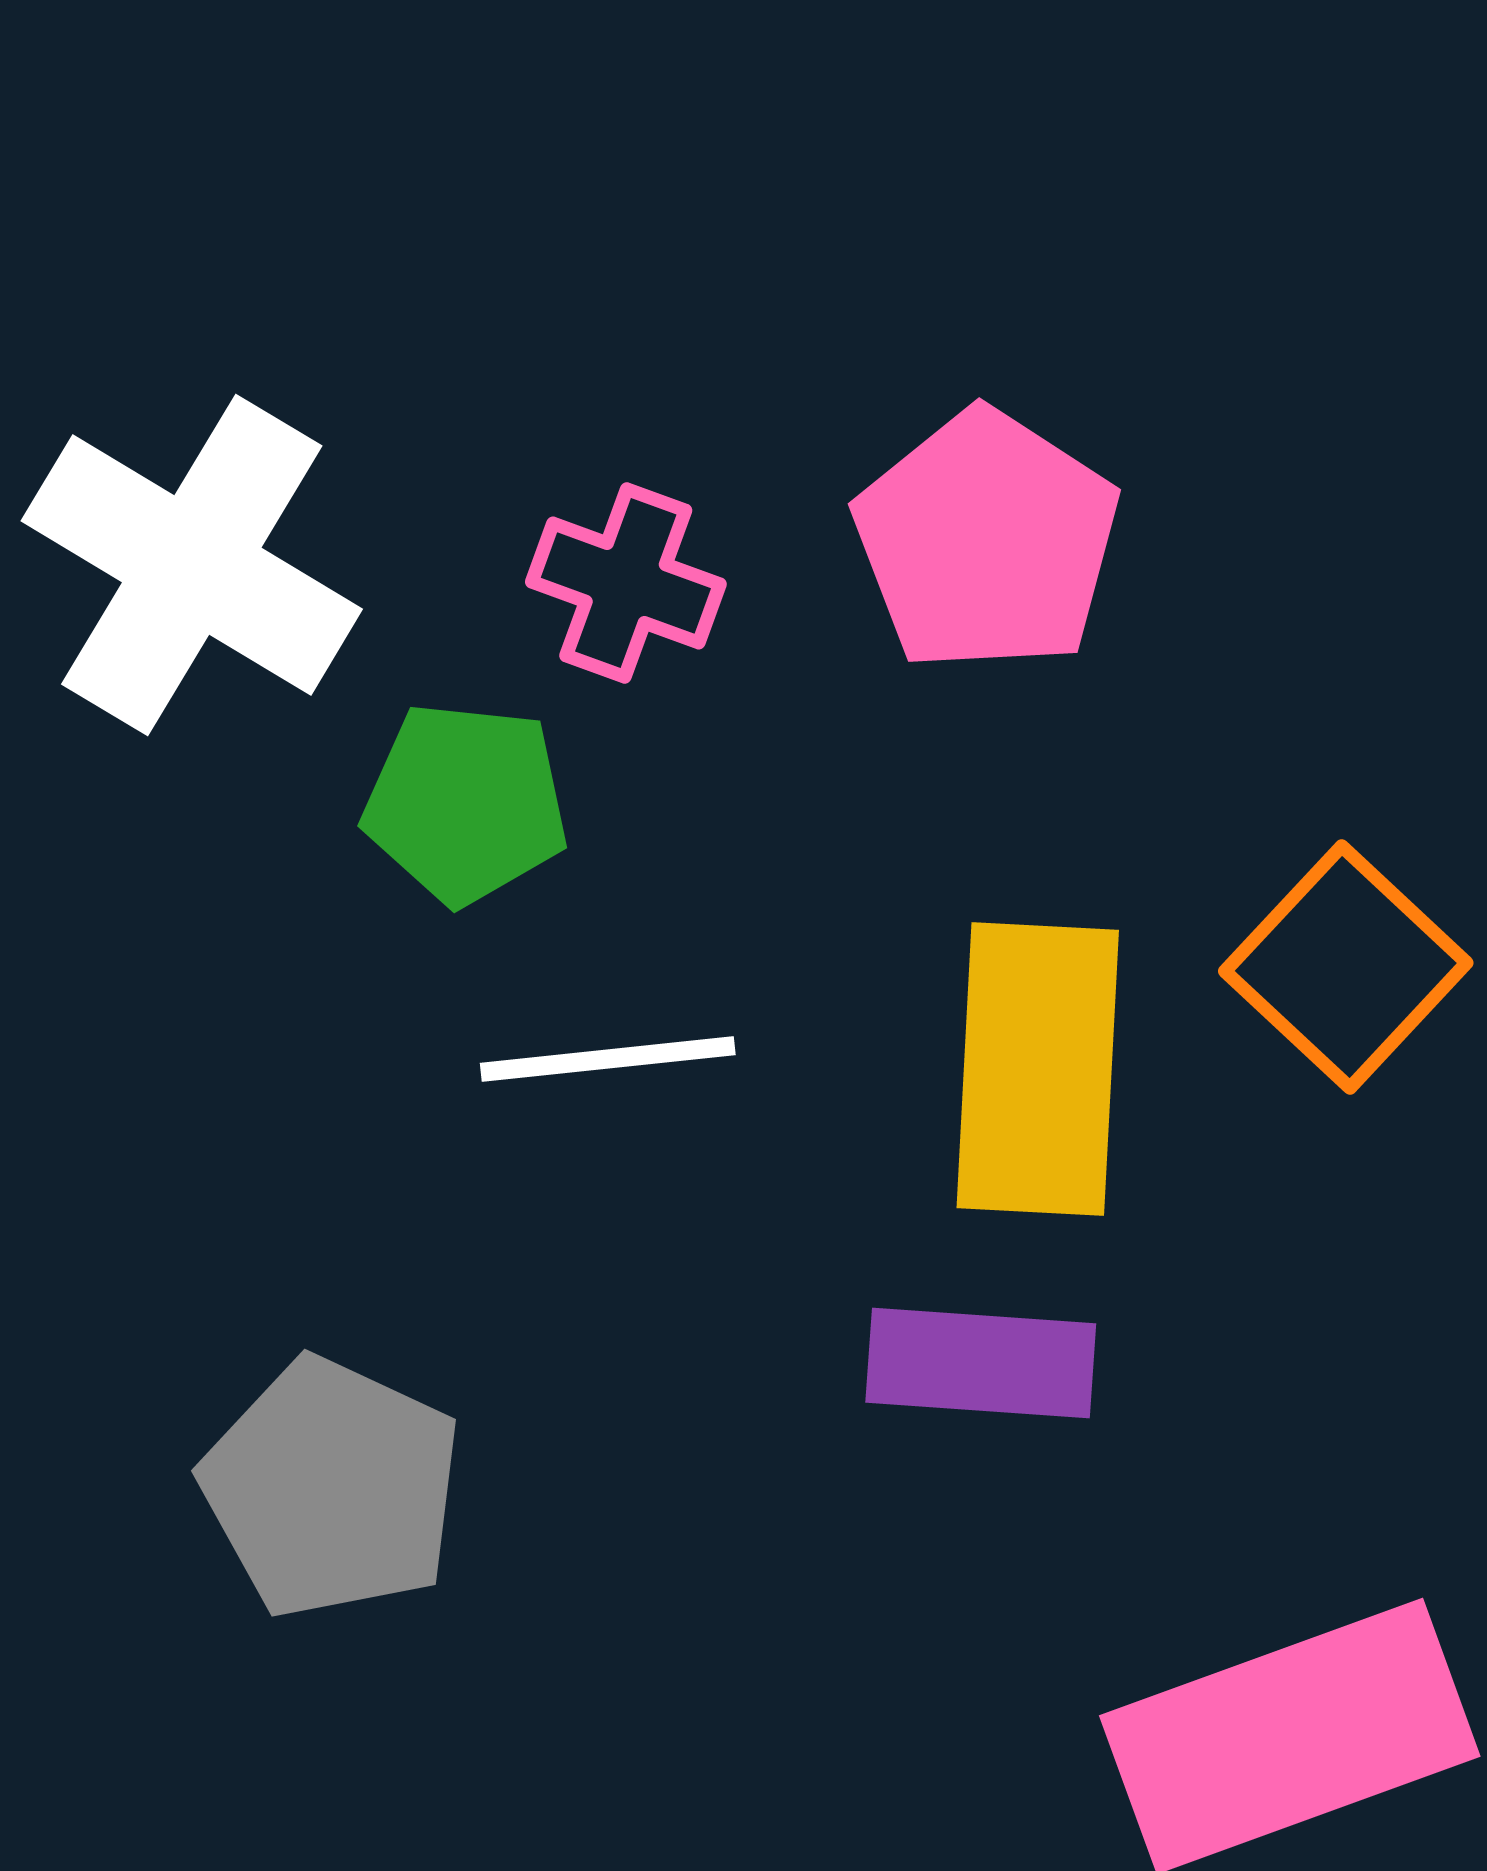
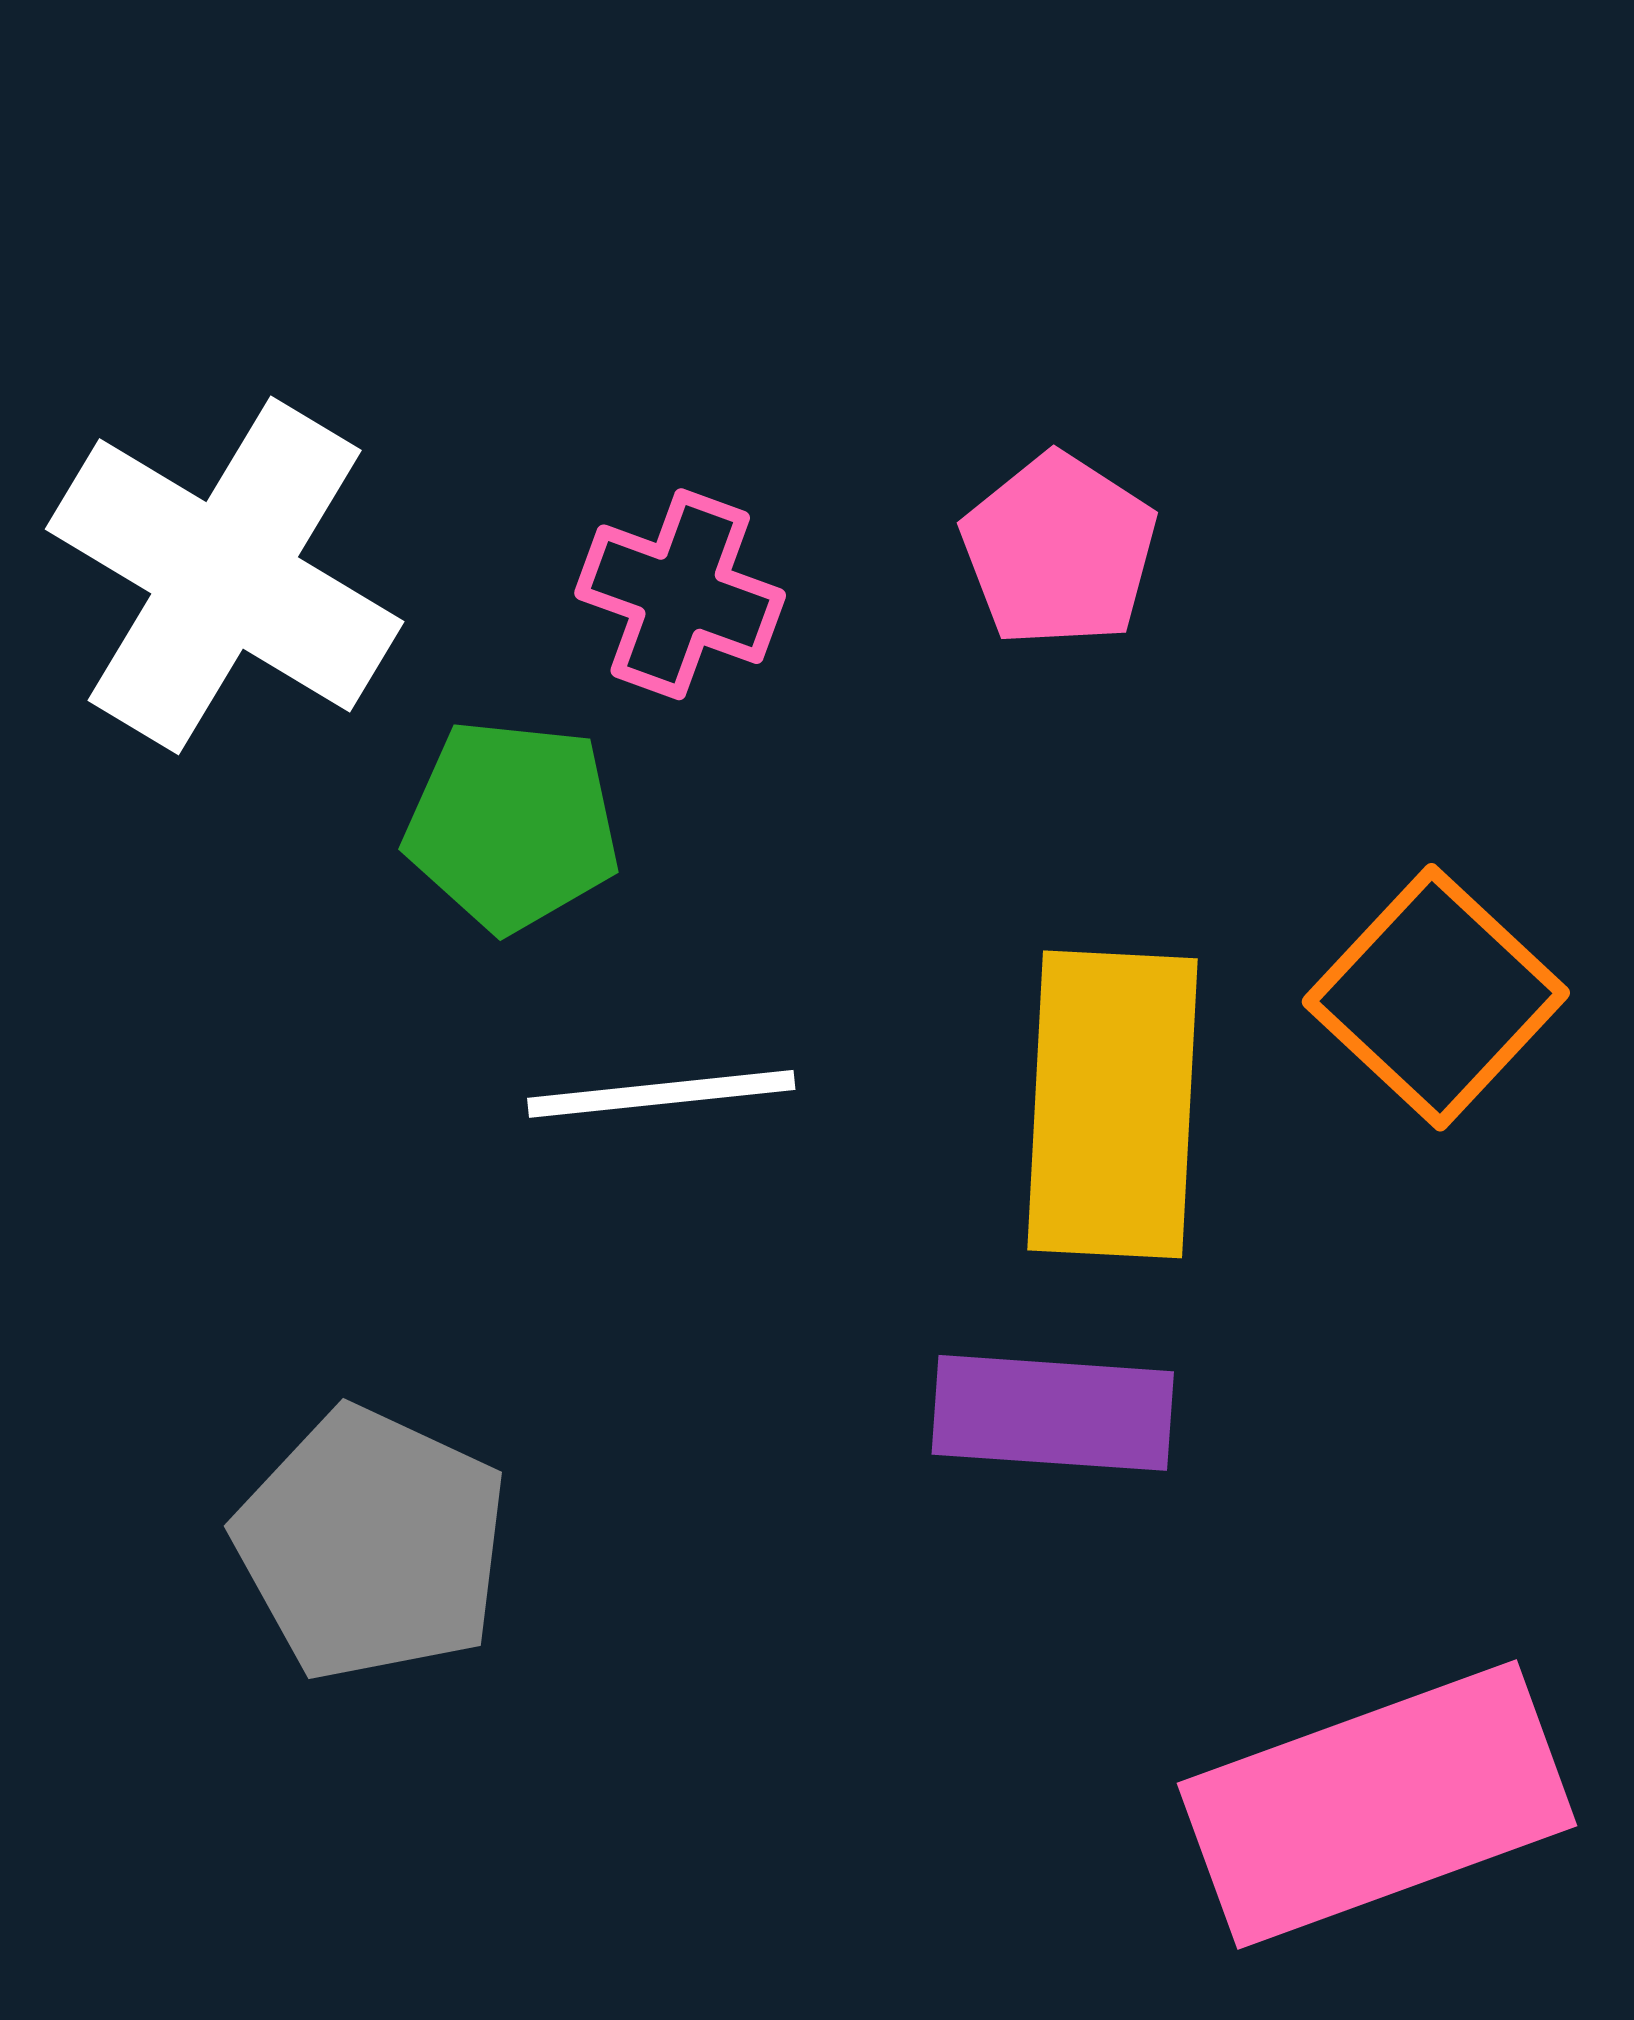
pink pentagon: (987, 541) -> (1059, 550), size x0.7

